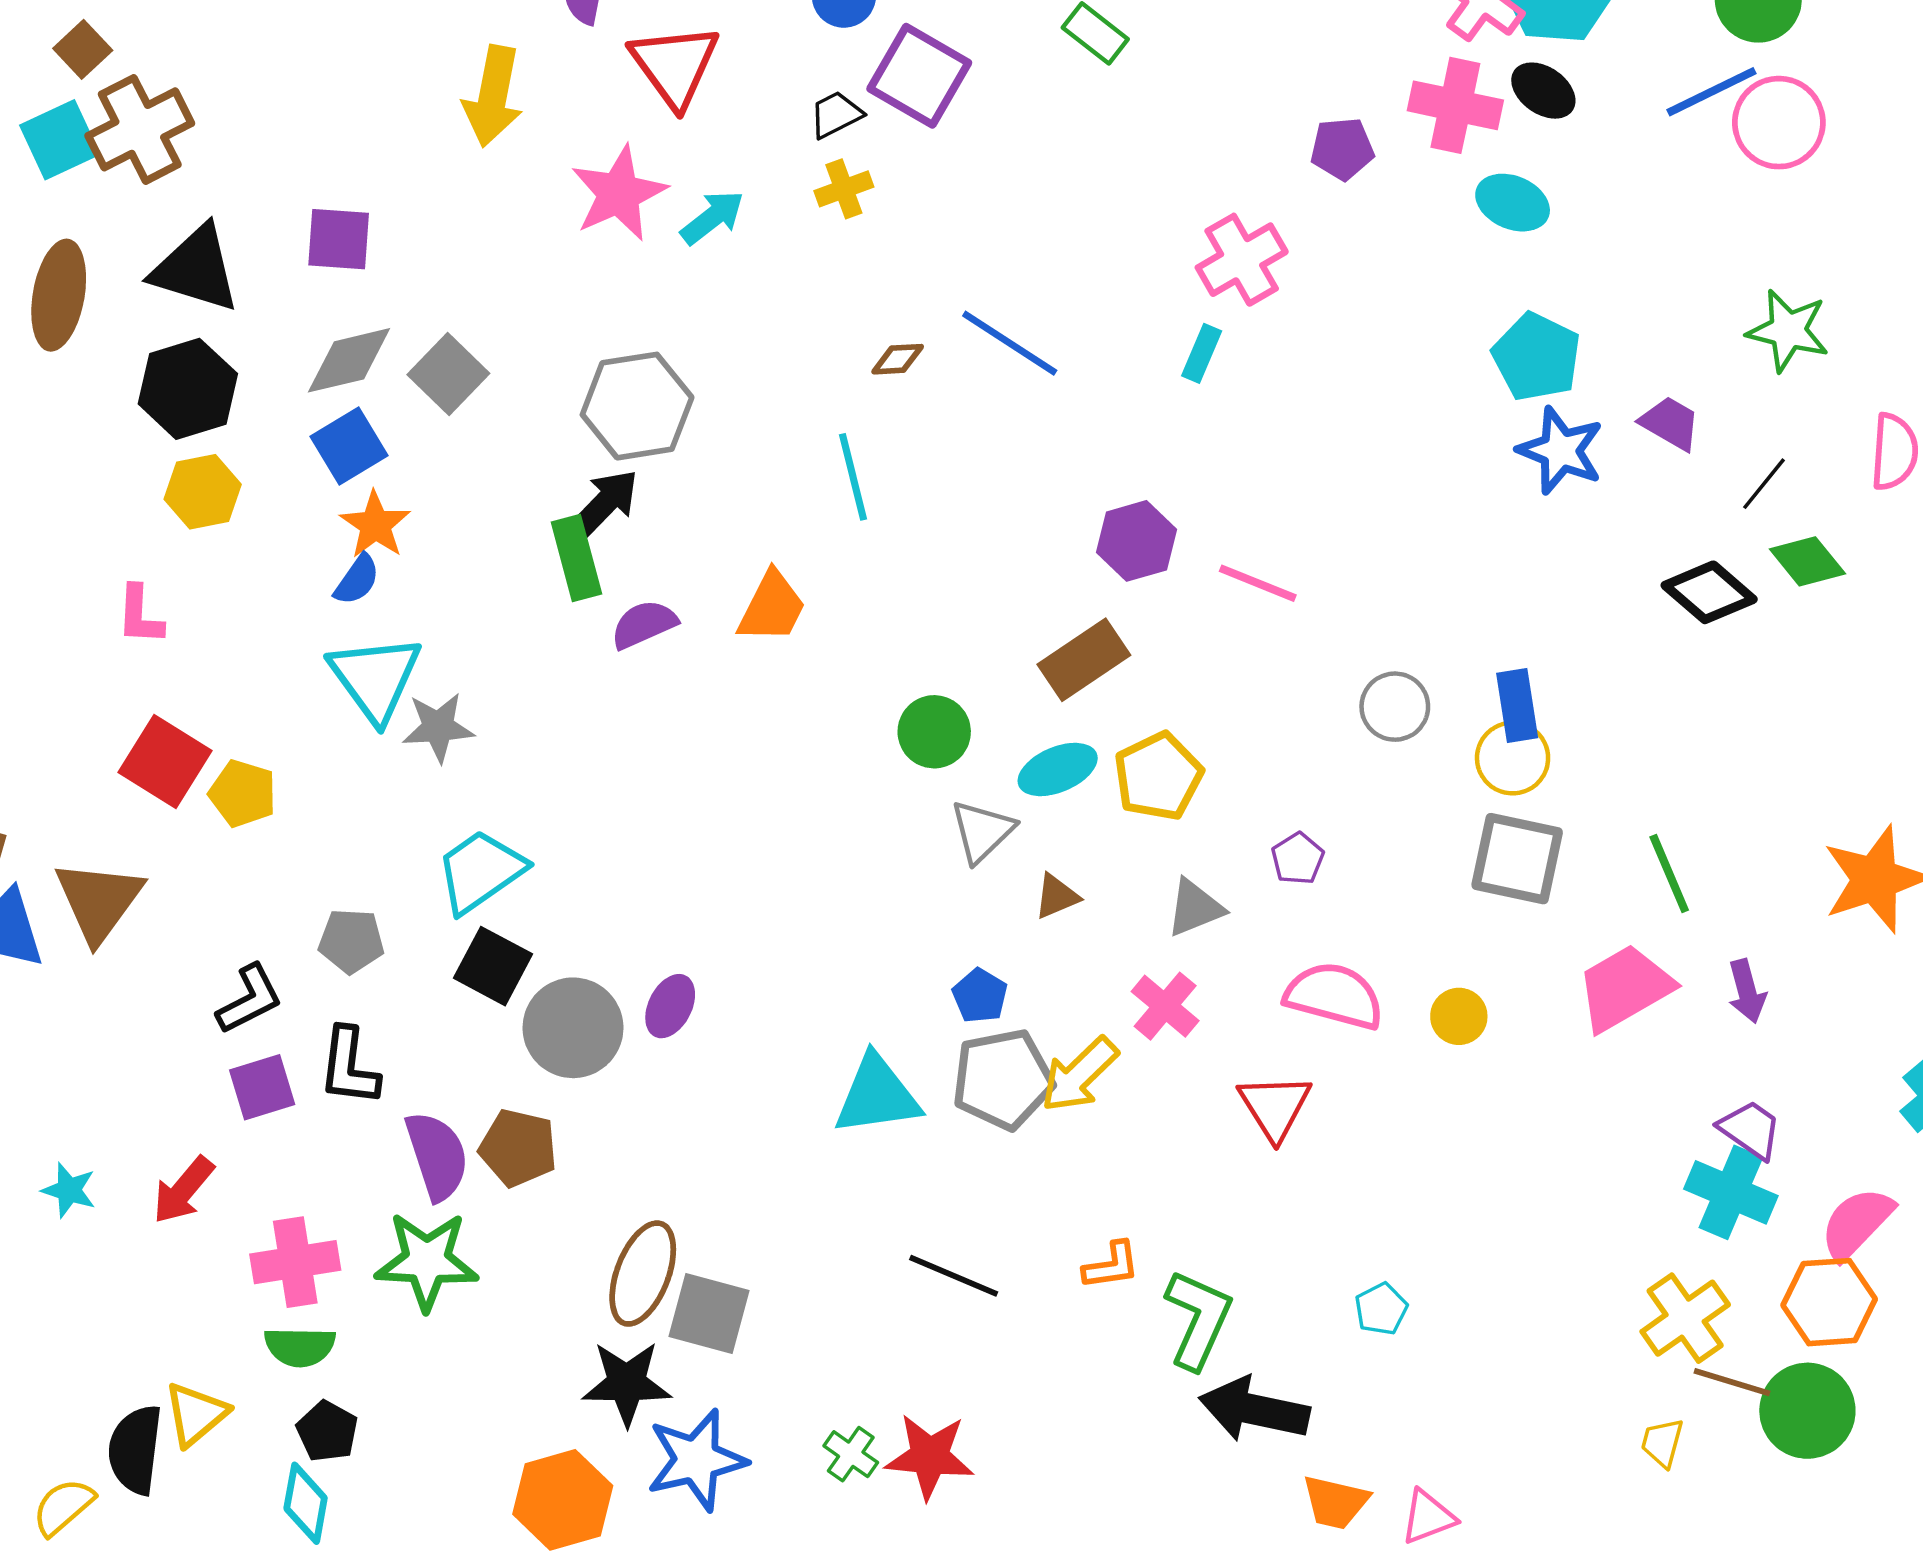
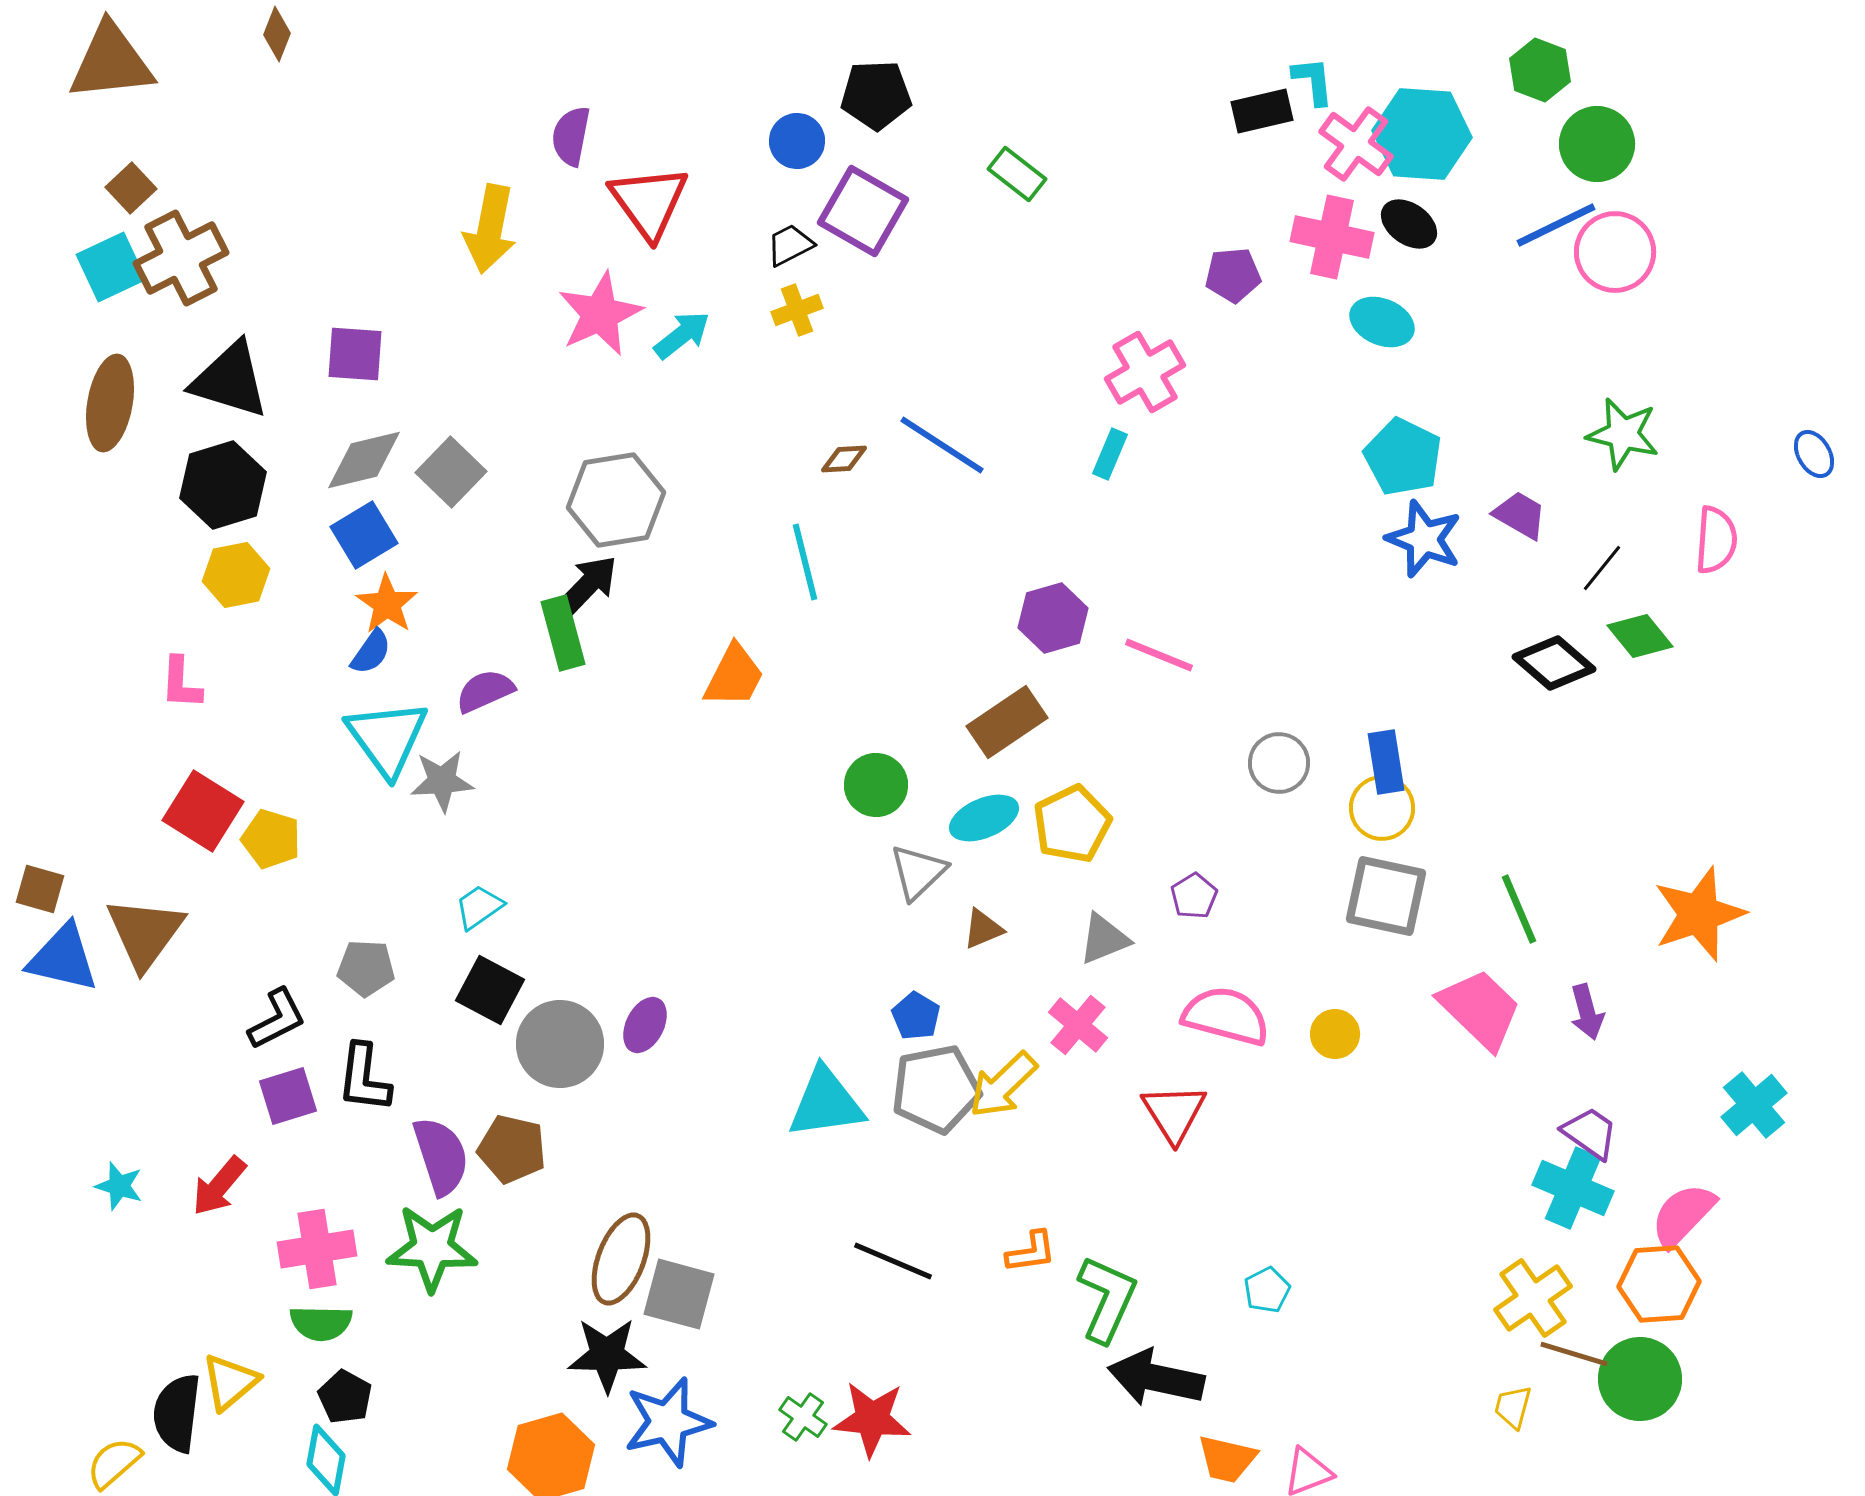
purple semicircle: (644, 624) -> (485, 691), moved
cyan trapezoid: (480, 871) -> (479, 907), size x0.6
pink trapezoid: (1625, 988) -> (1480, 1009), turned 74

